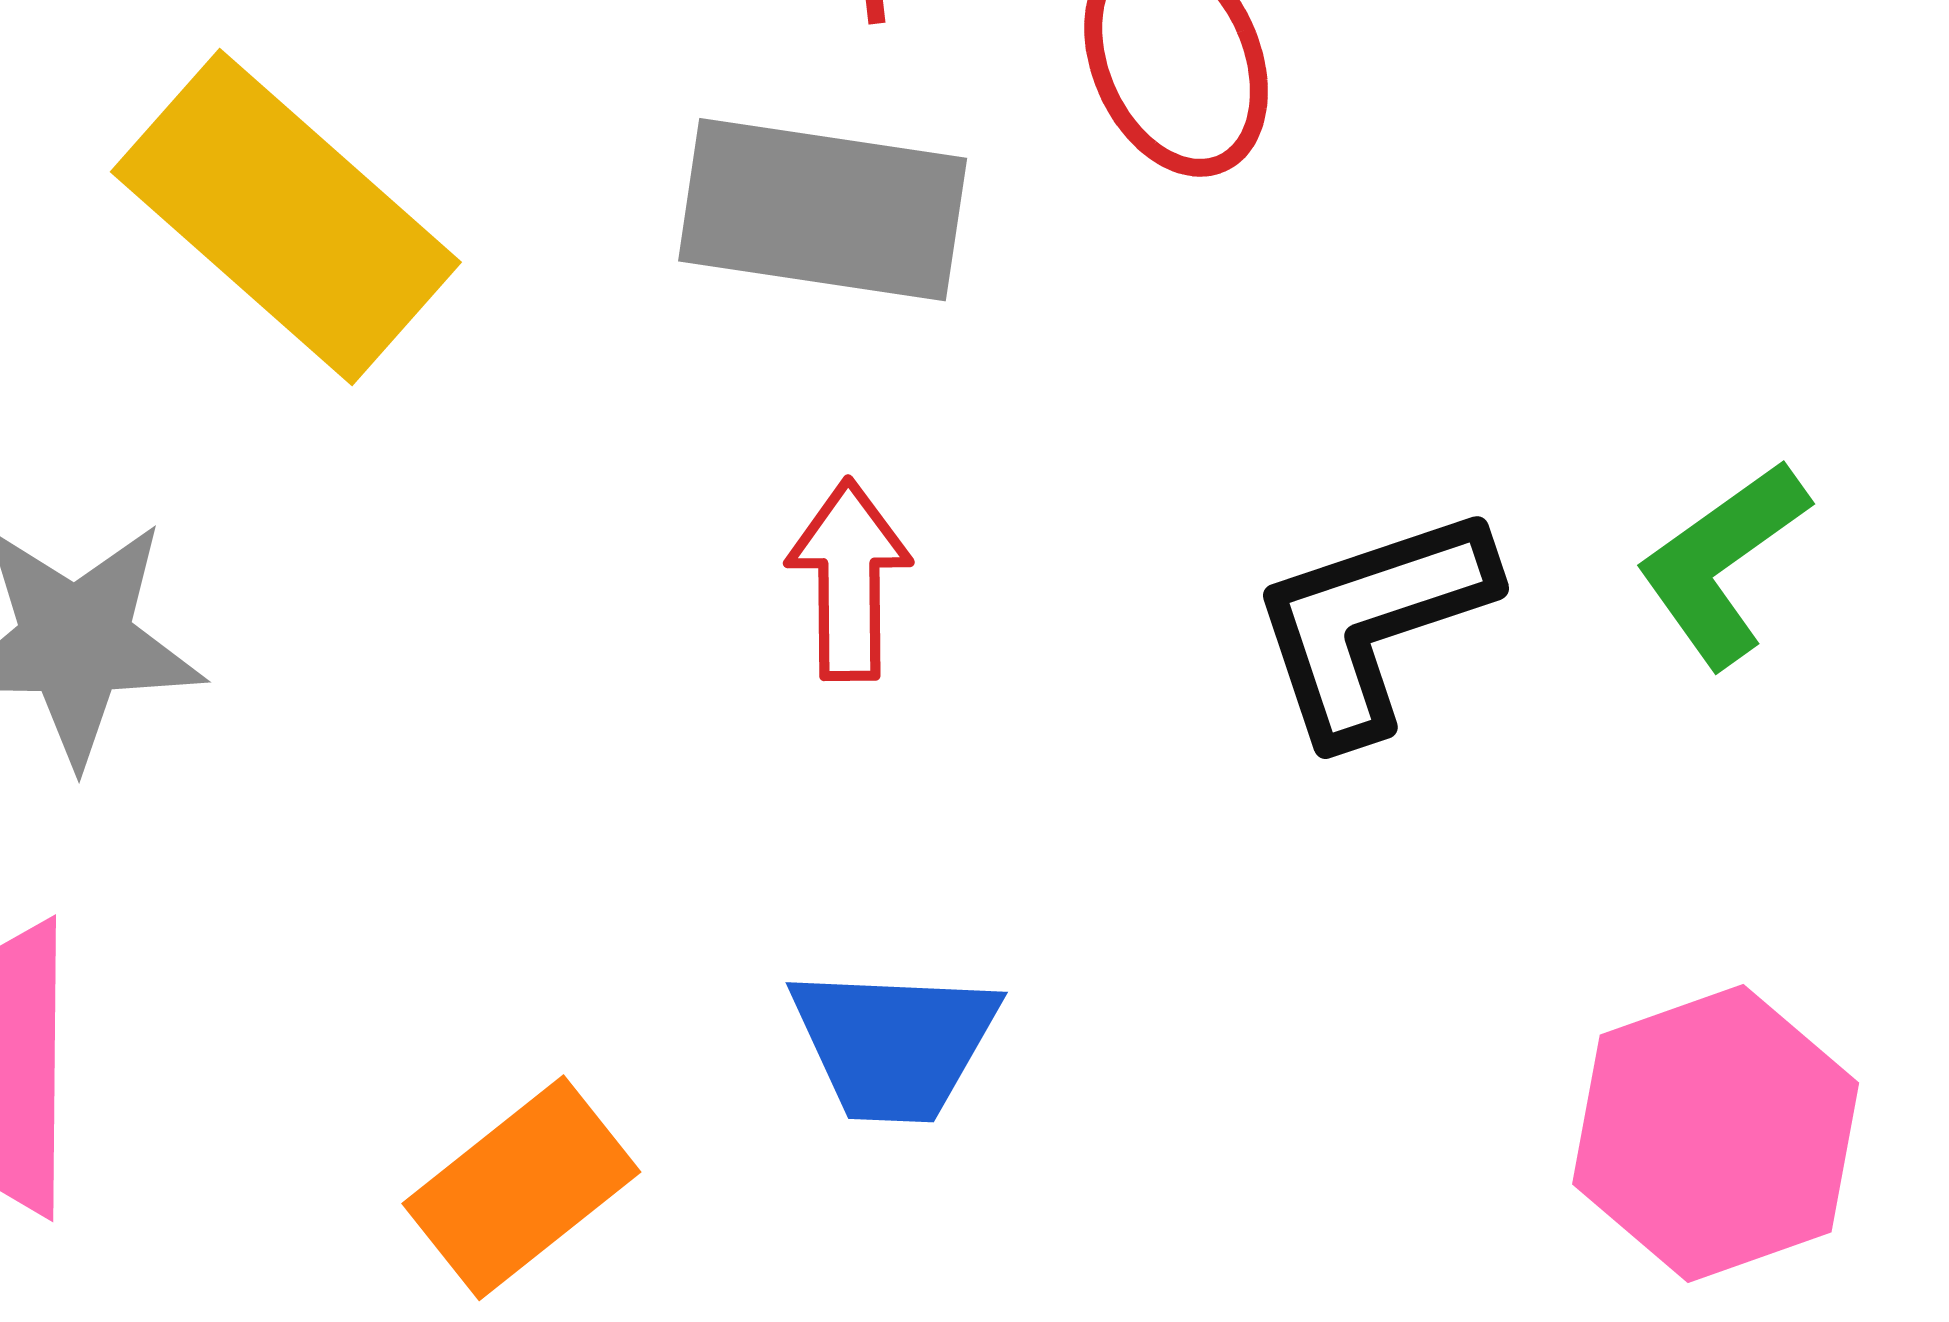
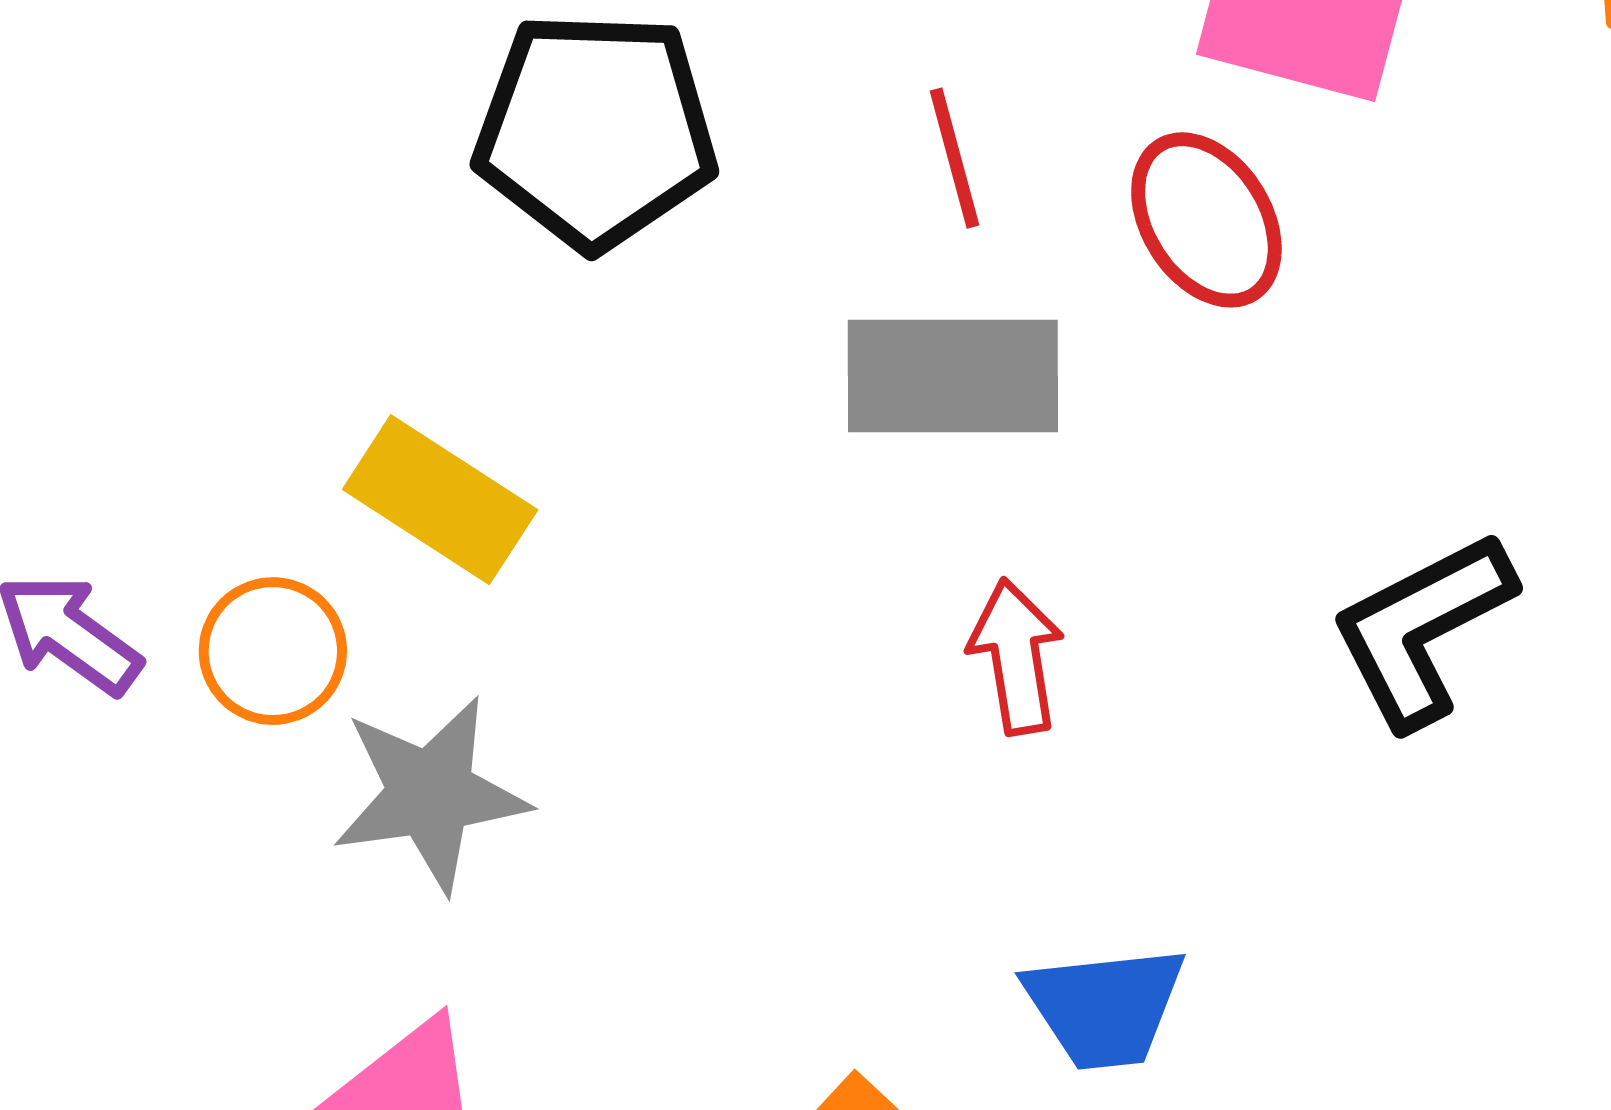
yellow rectangle: (286, 217) -> (440, 500), moved, size x0.7

